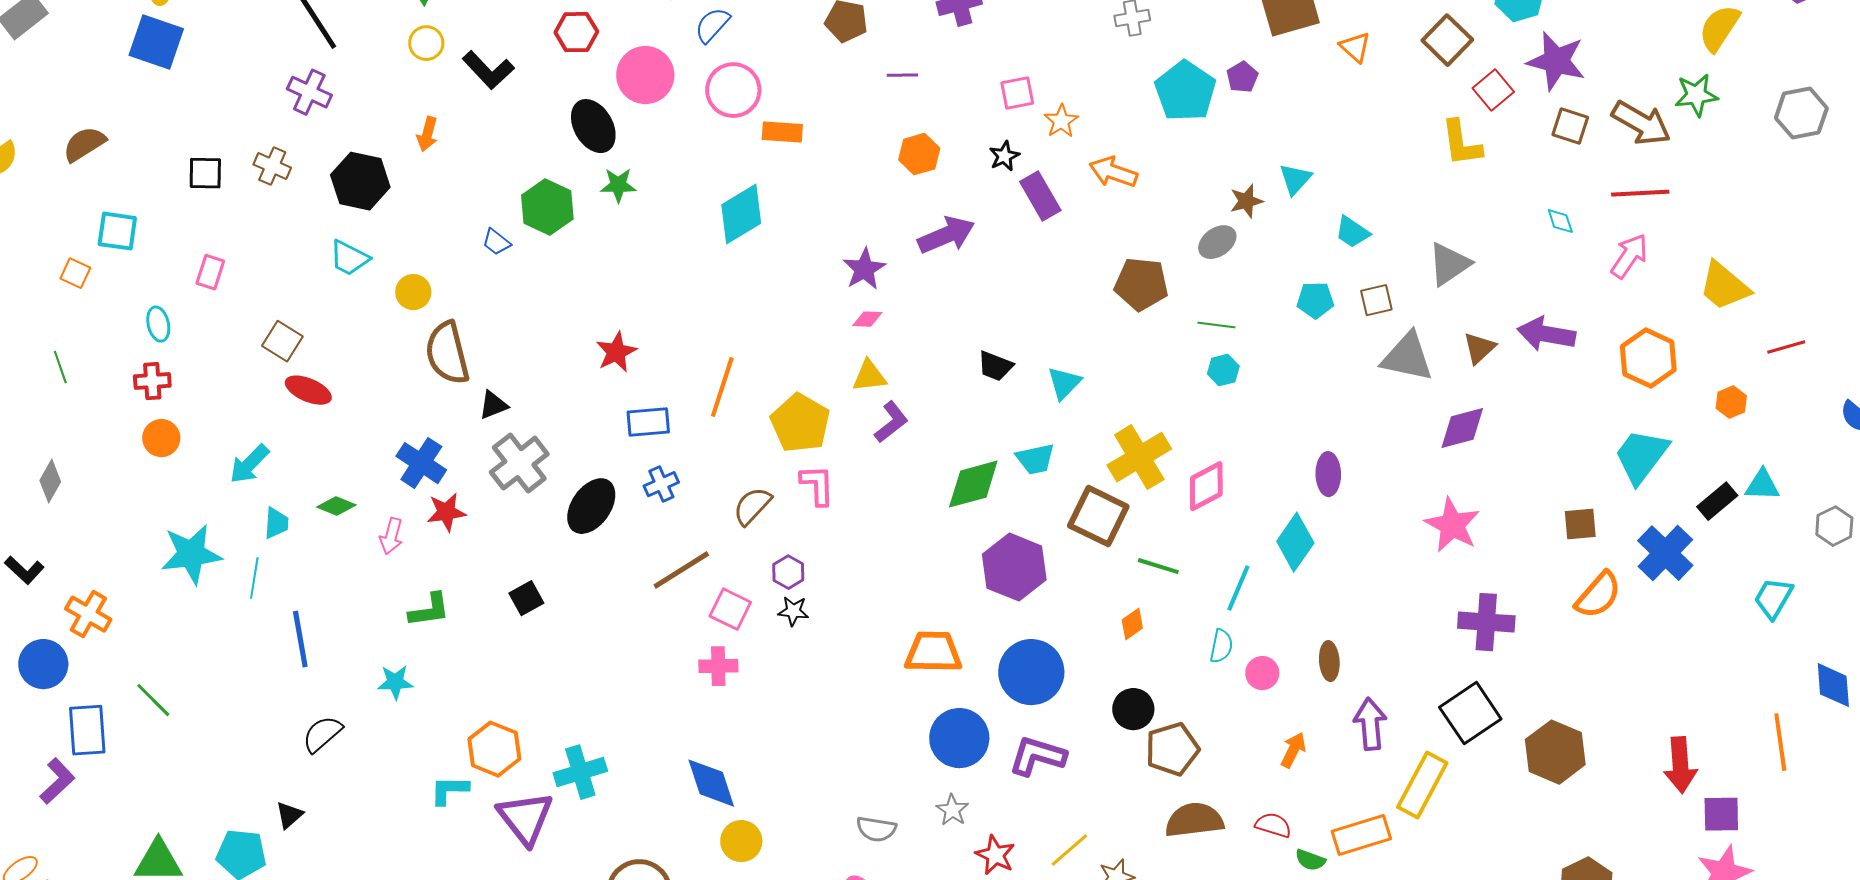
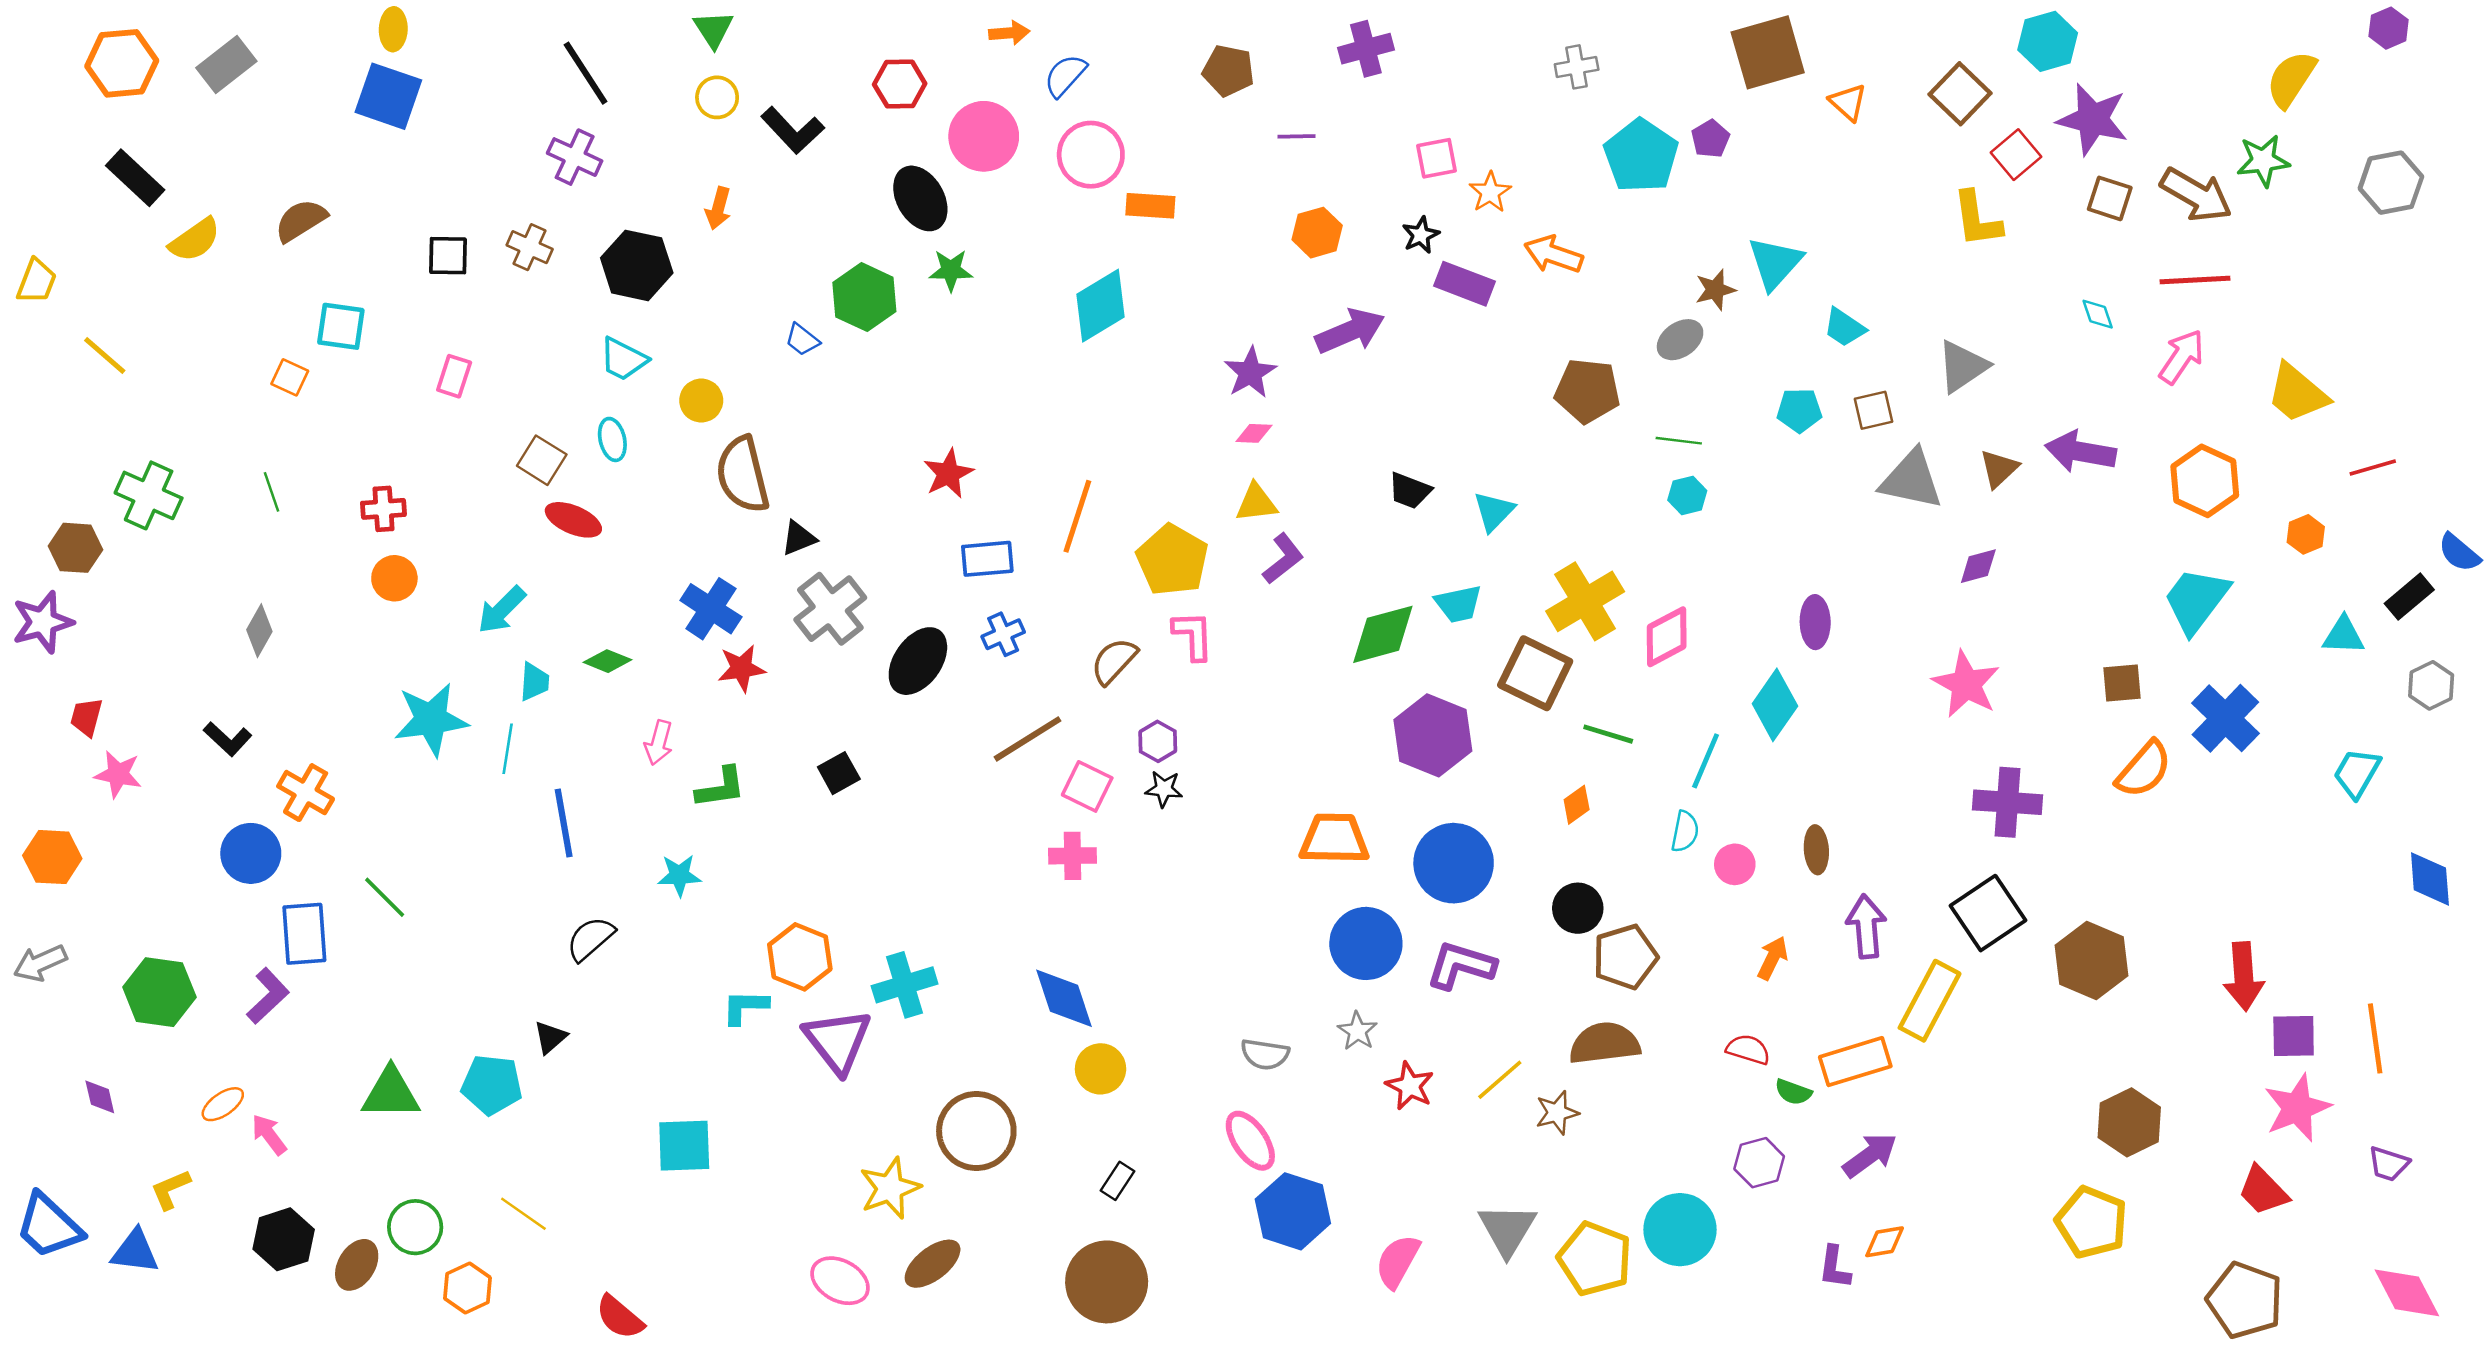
cyan triangle: (1295, 179) -> (1775, 263), size x1.4
purple rectangle: (1040, 196) -> (1465, 284), turned -39
cyan ellipse: (158, 324) -> (612, 439), moved
purple diamond: (1462, 428) -> (1978, 566), size x0.7
black rectangle: (1717, 501) -> (2409, 597), moved
pink arrow: (391, 536) -> (659, 743), moved
orange line: (1780, 742) -> (2375, 1038), moved
brown semicircle: (1194, 820) -> (1605, 1043), moved

